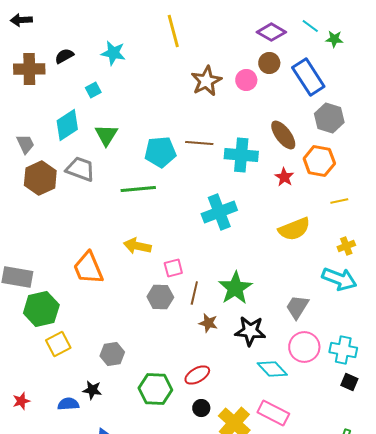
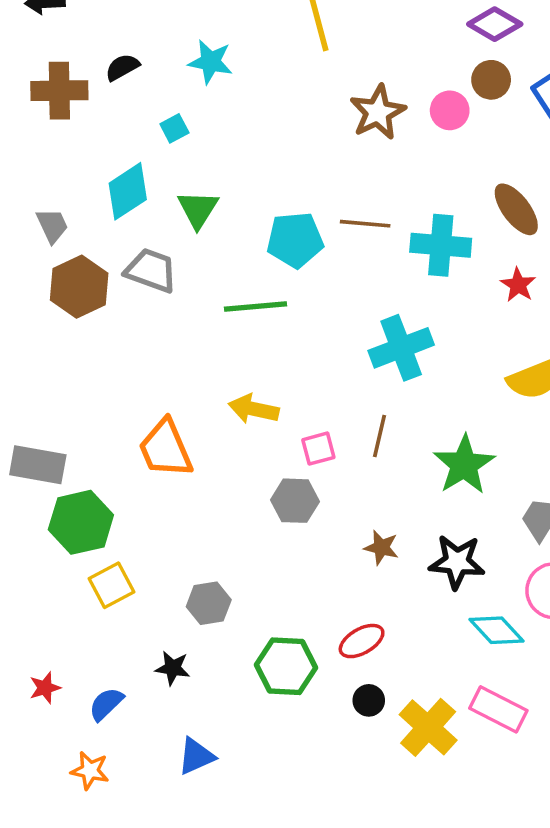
green star: (235, 288) -> (464, 465), moved
brown line: (194, 293) -> (380, 436), moved
blue semicircle: (68, 404) -> (106, 704), moved, turned -40

